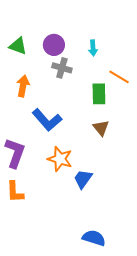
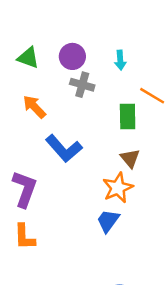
orange arrow: (23, 86) -> (34, 107), turned -55
orange star: (60, 159) -> (118, 188), moved, turned 30

